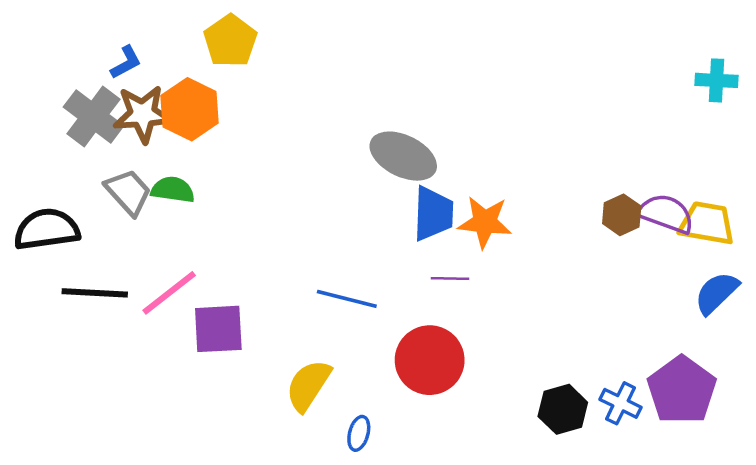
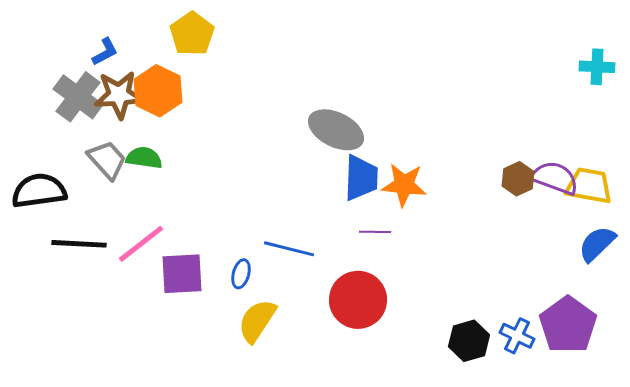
blue ellipse: (359, 433) -> (241, 274), moved

